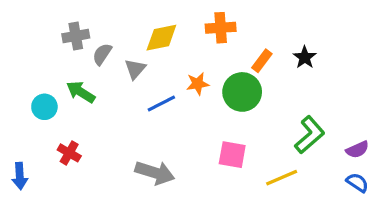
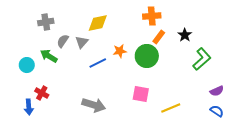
orange cross: (221, 28) -> (152, 16), moved
gray semicircle: (102, 54) -> (63, 41), moved
green L-shape: (310, 135) -> (202, 59), moved
blue arrow: (20, 176) -> (29, 107), moved

